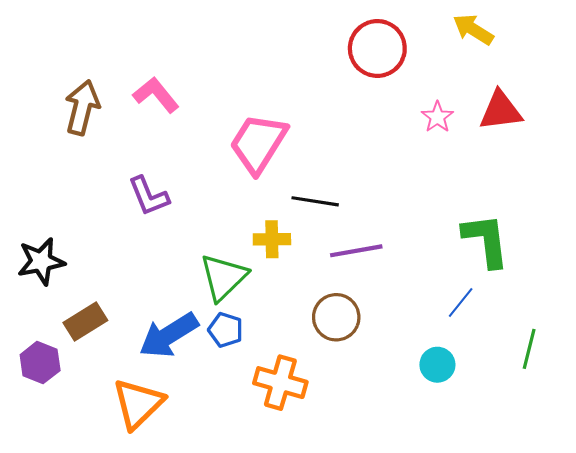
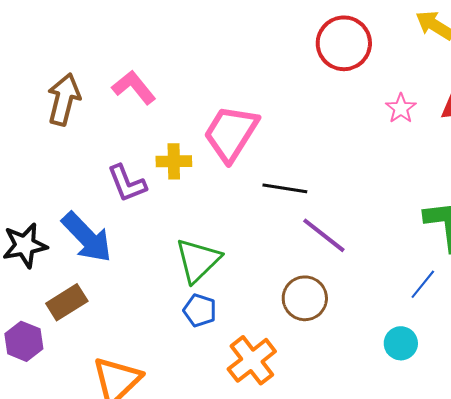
yellow cross: (272, 239) -> (174, 161), moved
purple line: (356, 251) -> (324, 235), turned 48
blue arrow: (169, 335) -> (87, 237), moved, turned -102
orange cross: (280, 383) -> (252, 360), turned 36

